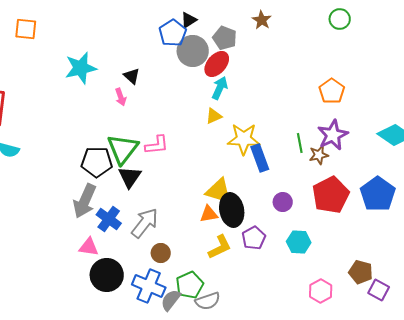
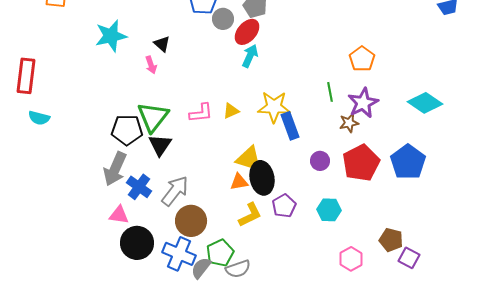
gray circle: (193, 51) -> (223, 19), size x0.7
yellow triangle: (214, 116) -> (231, 111), moved
green line: (300, 143) -> (330, 92), moved
pink L-shape: (157, 145) -> (201, 113), moved
purple circle: (283, 202) -> (320, 161), moved
brown circle: (161, 253) -> (191, 221), size x1.6

